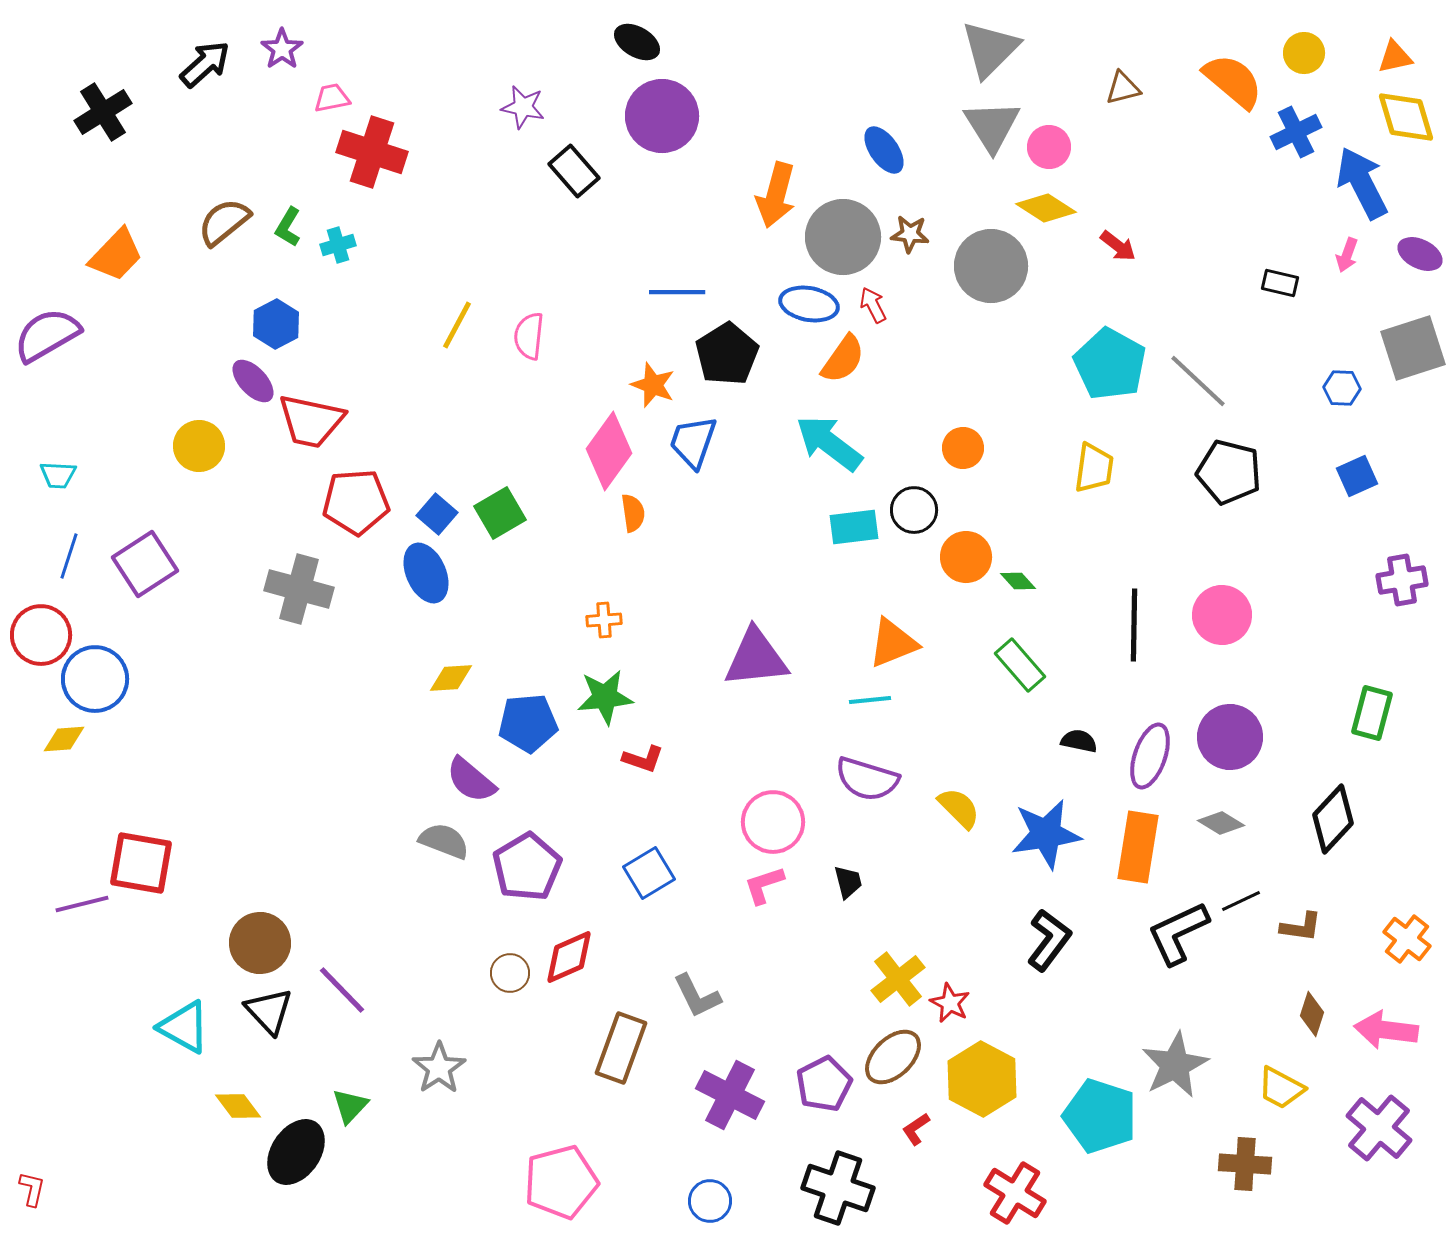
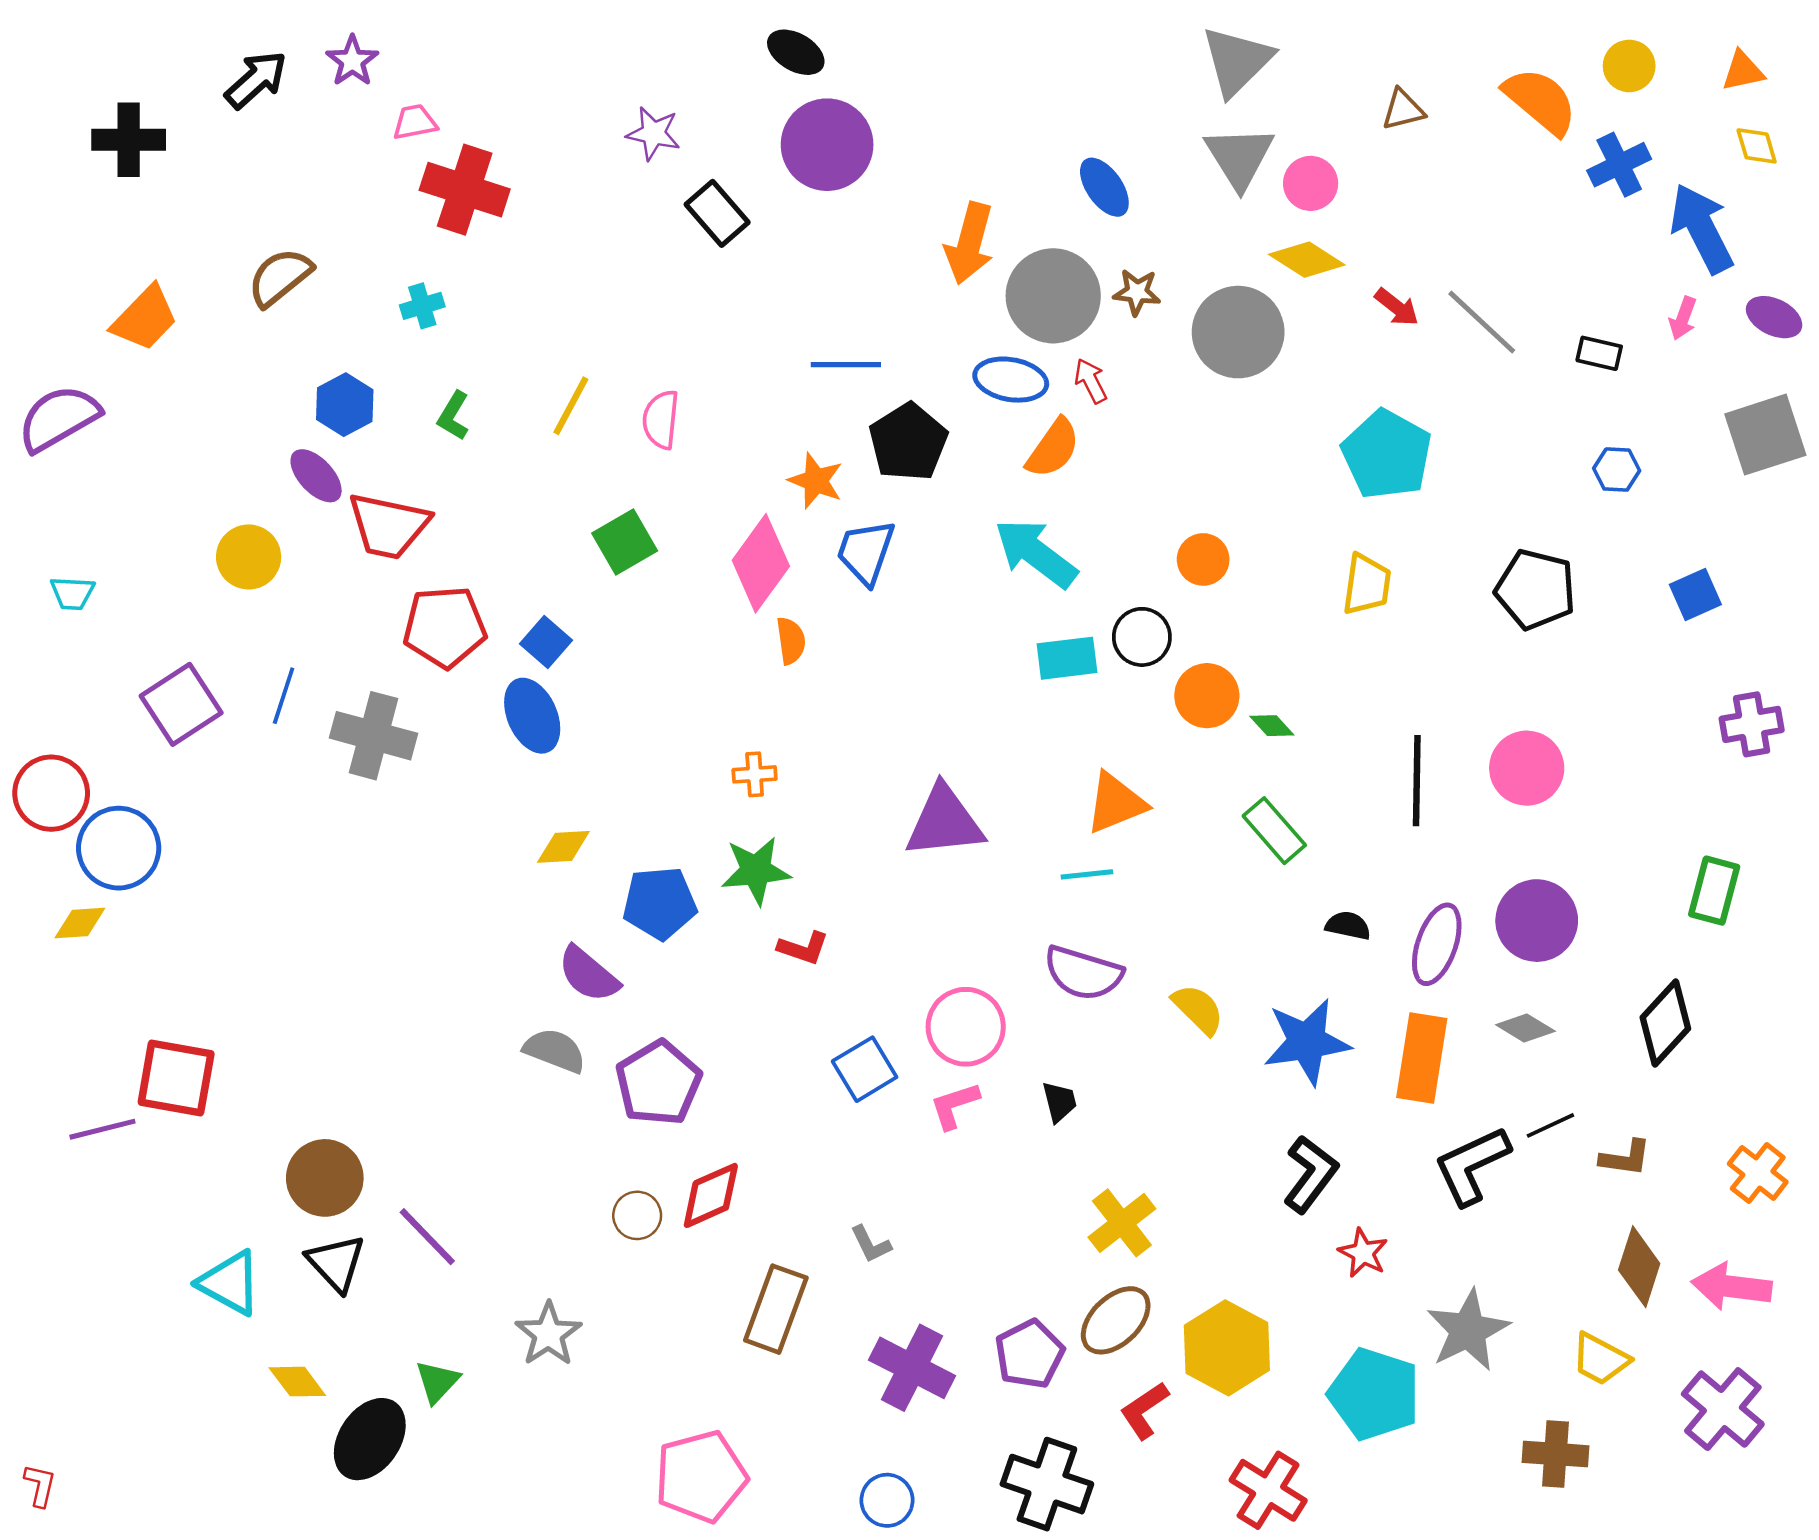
black cross: (103, 112) -> (129, 140), turned 32
yellow diamond: (1406, 117) -> (1757, 146), size x0.6
green L-shape: (288, 227) -> (453, 416), moved
gray line: (1198, 381) -> (1482, 322), moved
blue hexagon: (1342, 388) -> (1617, 470), moved
green square: (500, 513) -> (625, 542), moved
blue line: (69, 556) -> (284, 696), moved
blue square: (649, 873) -> (865, 1069), moved
gray L-shape: (697, 996) -> (871, 1244), size x0.7
red star: (950, 1003) -> (1363, 1253), moved
brown diamond: (1312, 1014) -> (1639, 1267), size x1.4
red L-shape: (916, 1129) -> (1144, 1410), size x1.4

